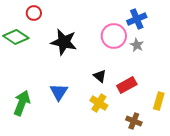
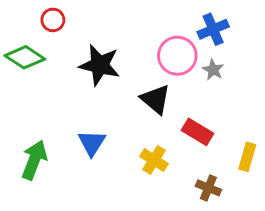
black triangle: (100, 76) -> (156, 99), moved, size x1.5
red rectangle: (127, 85) -> (198, 132), turned 60

